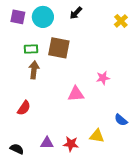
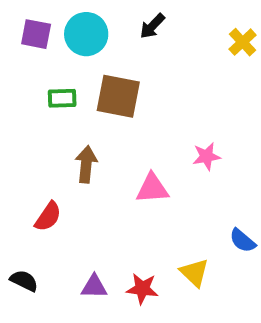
brown arrow: (34, 70) -> (86, 164), moved
yellow triangle: (97, 136) -> (194, 273), turned 35
black semicircle: (17, 149) -> (24, 281), moved

